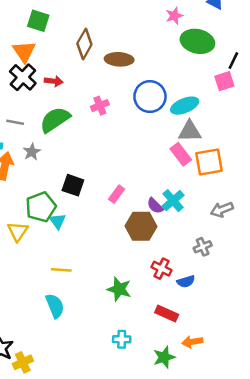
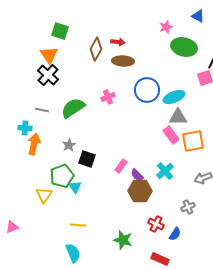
red arrow: (54, 81) -> (118, 42), moved
gray star: (32, 152) -> (69, 145), moved
purple semicircle: (155, 206) -> (137, 175), moved
blue semicircle: (186, 281) -> (175, 234), turned -40

